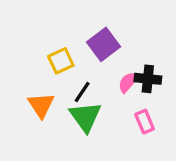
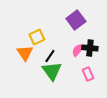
purple square: (104, 44) -> (76, 20), moved
orange triangle: (41, 105) -> (25, 53), moved

